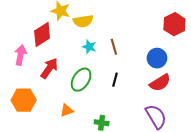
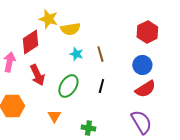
red hexagon: (174, 24) -> (147, 32), moved
red arrow: (49, 68) -> (37, 75), turned 120
orange triangle: (67, 110) -> (54, 116), turned -40

